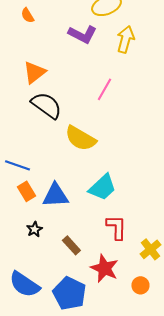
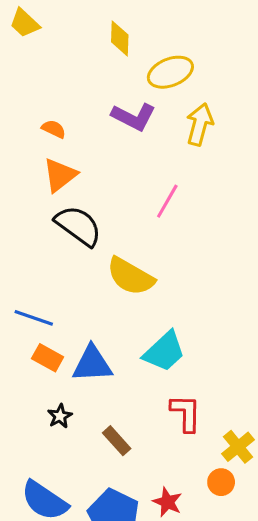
orange semicircle: (27, 15) -> (54, 129), moved, turned 147
orange rectangle: (26, 191) -> (48, 358), turned -30
red star: (104, 268) -> (167, 502), moved, size x0.7
orange circle: (140, 285) -> (221, 482), moved

